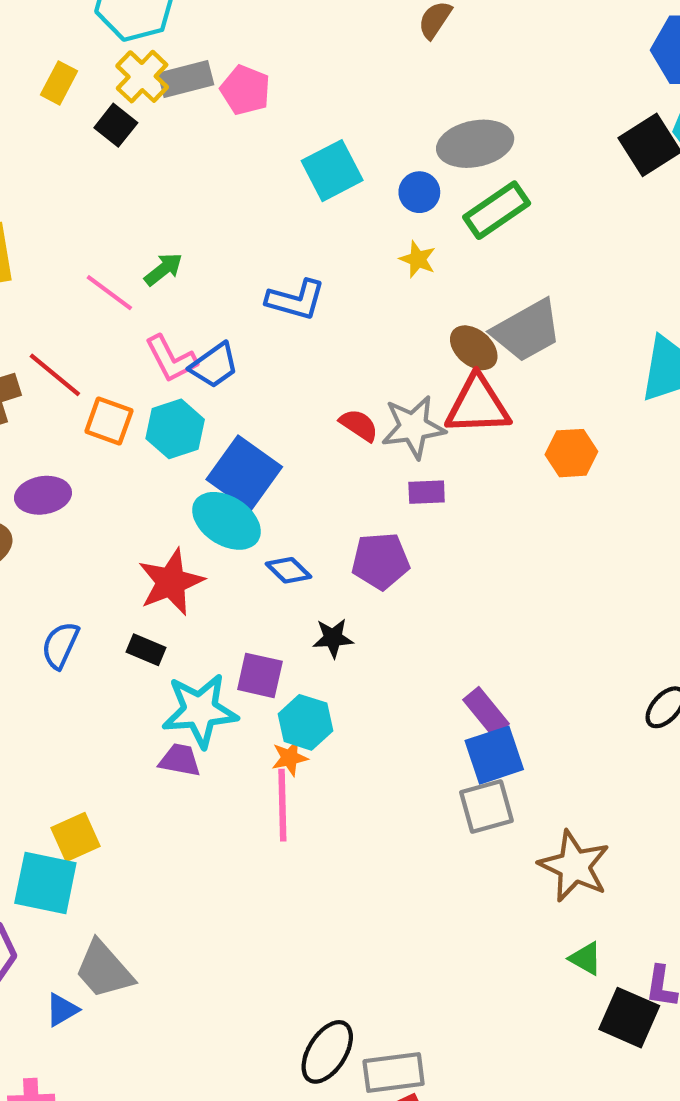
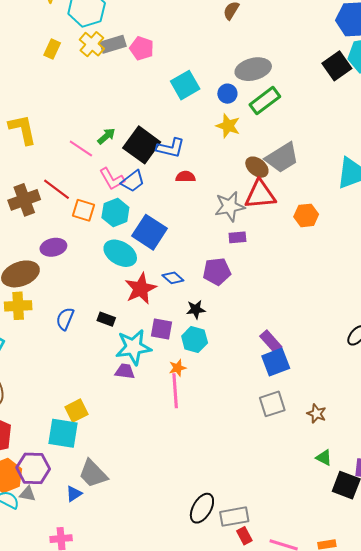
black square: (116, 125) -> (142, 145), moved, size x1.8
yellow star: (418, 259) -> (228, 126), size x1.4
red semicircle: (359, 425) -> (186, 177), moved, turned -30
cyan ellipse: (226, 521) -> (120, 253), moved
red star: (171, 582) -> (141, 289), moved
cyan hexagon: (305, 722) -> (195, 339), moved
gray square: (486, 807) -> (272, 404), moved
brown star: (574, 866) -> (316, 414), size x0.6

